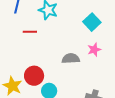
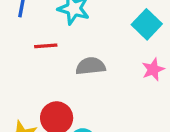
gray semicircle: (71, 59) -> (91, 66), moved

